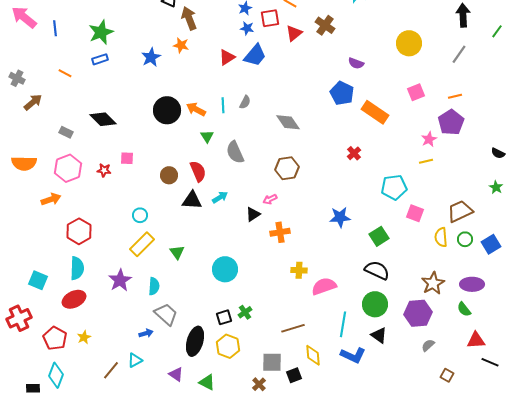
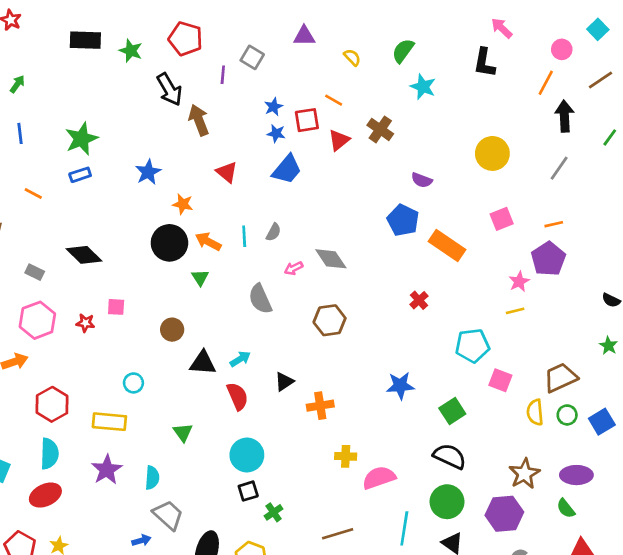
orange star: (181, 45) -> (183, 204), moved
red triangle: (227, 57) -> (227, 172), moved, turned -48
green triangle: (207, 136) -> (200, 278), moved
red semicircle: (198, 171) -> (238, 396), moved
pink arrow: (270, 199) -> (294, 268), moved
yellow rectangle: (142, 244) -> (109, 422), moved, turned 50
black square: (224, 317) -> (248, 491), moved

